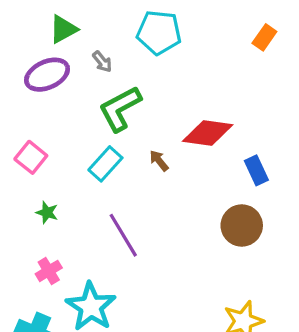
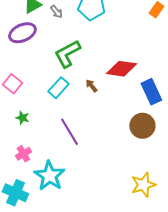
gray arrow: (102, 62) -> (56, 12), moved
blue rectangle: (256, 170) -> (151, 92), size x1.4

